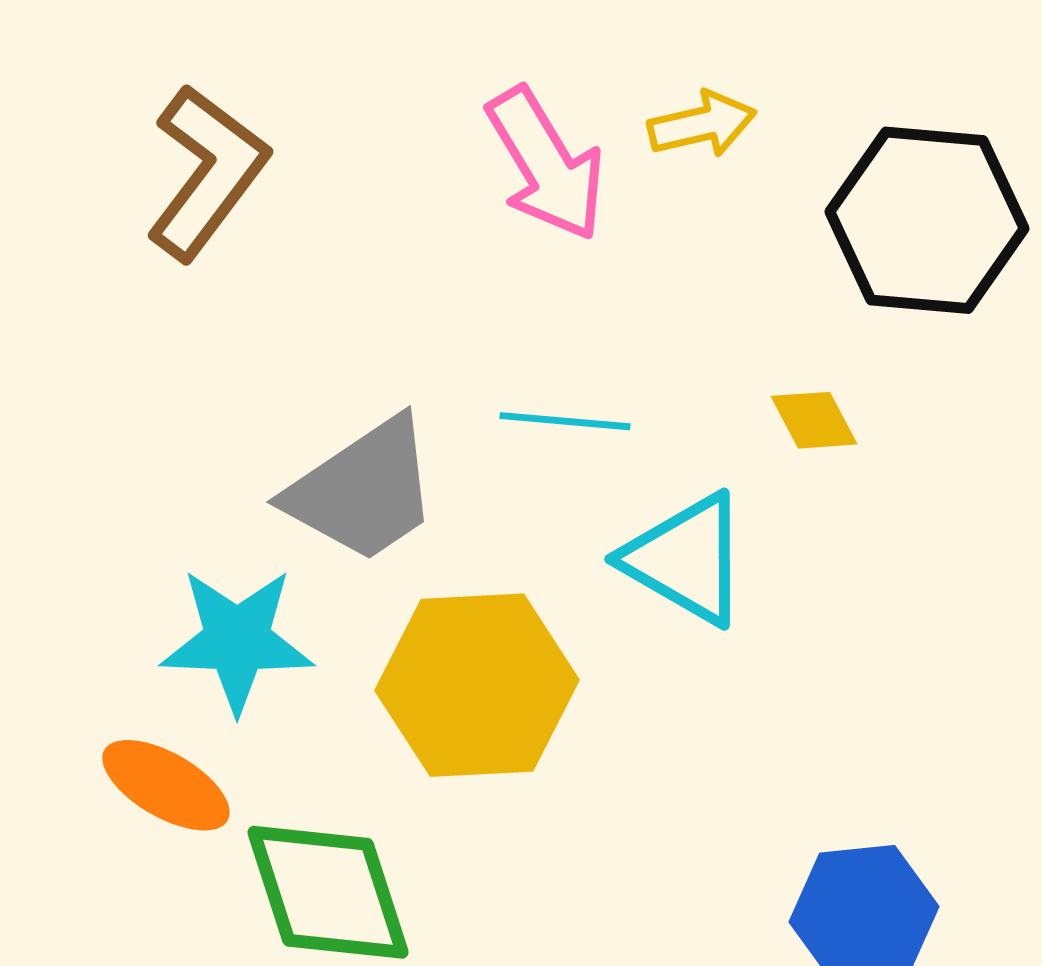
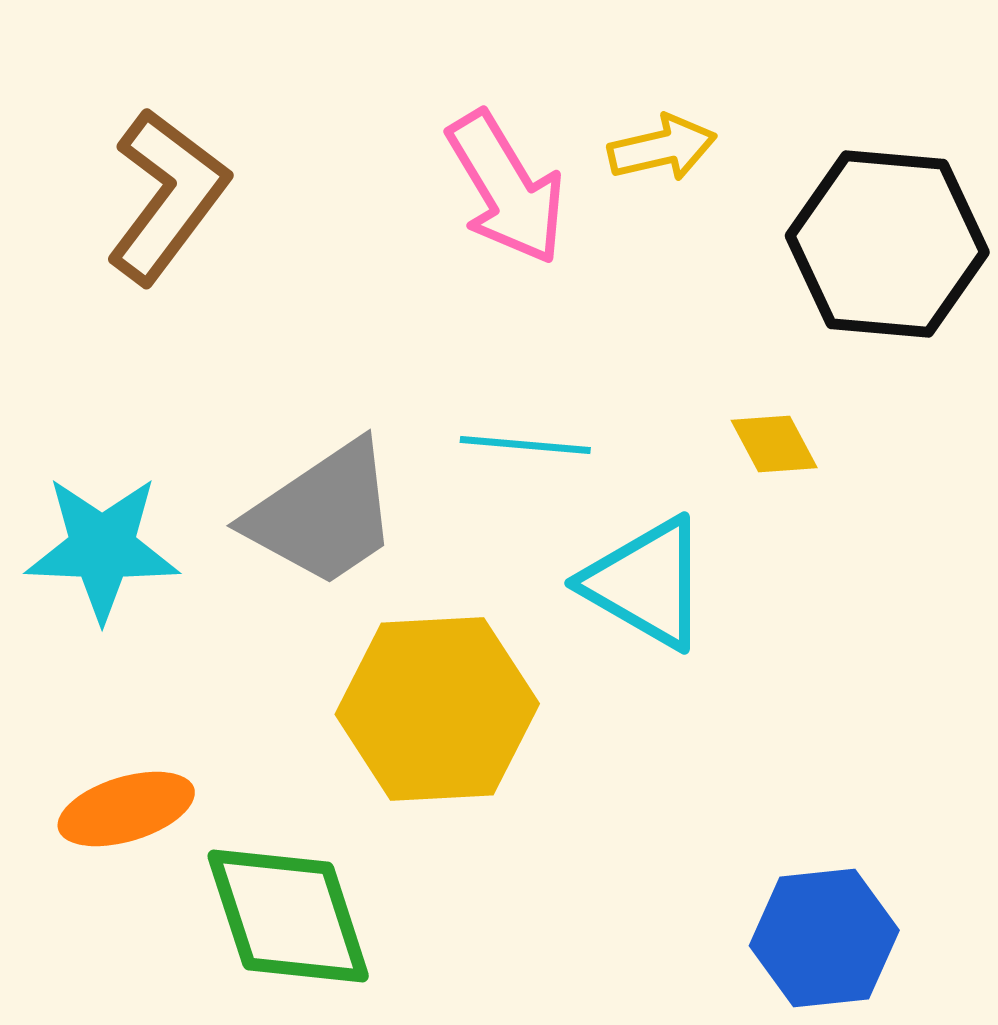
cyan star: (237, 640) -> (102, 548), moved
orange ellipse: (166, 785) -> (126, 809), turned -47

